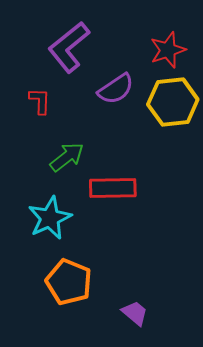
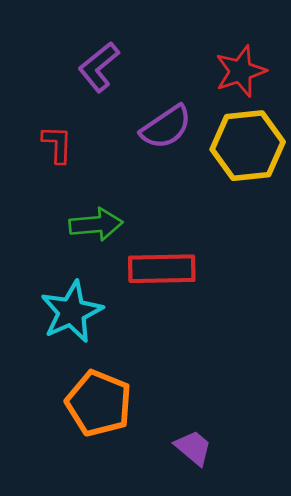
purple L-shape: (69, 47) -> (99, 67), size x0.7
green arrow: (67, 157) -> (96, 224), turned 33

